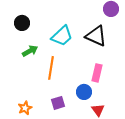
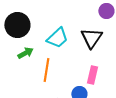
black circle: (22, 23) -> (17, 25), size x1.6
black triangle: (96, 36) -> (91, 38), turned 40

